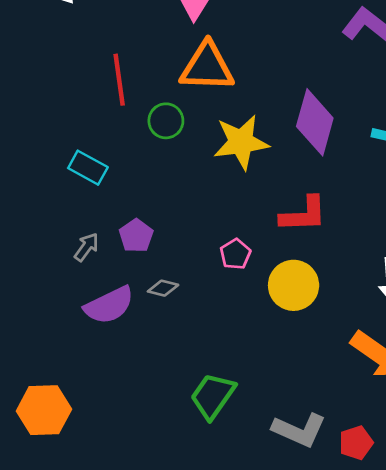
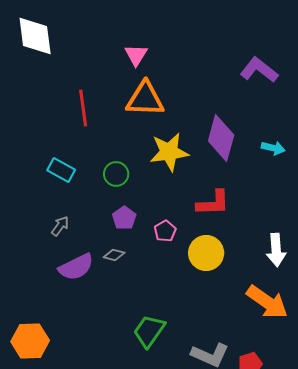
green circle: (166, 121) -> (116, 174), moved
purple pentagon: (136, 236) -> (124, 218), moved

